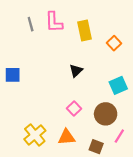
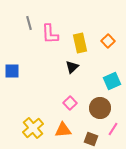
pink L-shape: (54, 22) -> (50, 34), moved
yellow rectangle: (84, 30) -> (80, 43), moved

